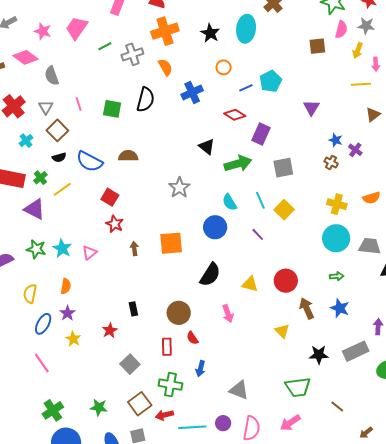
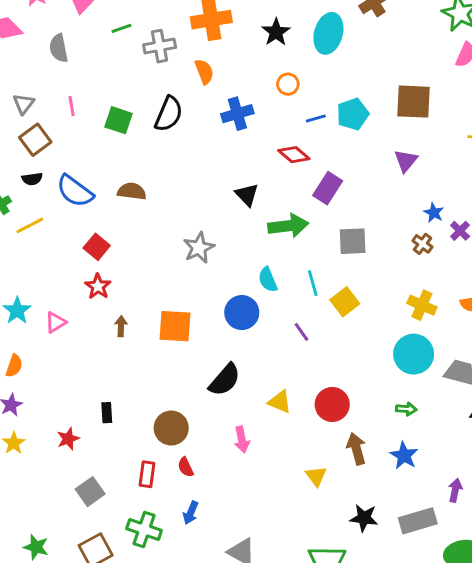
brown square: (317, 46) -> (413, 102), moved, size x1.5
gray semicircle: (52, 76) -> (59, 48), moved

